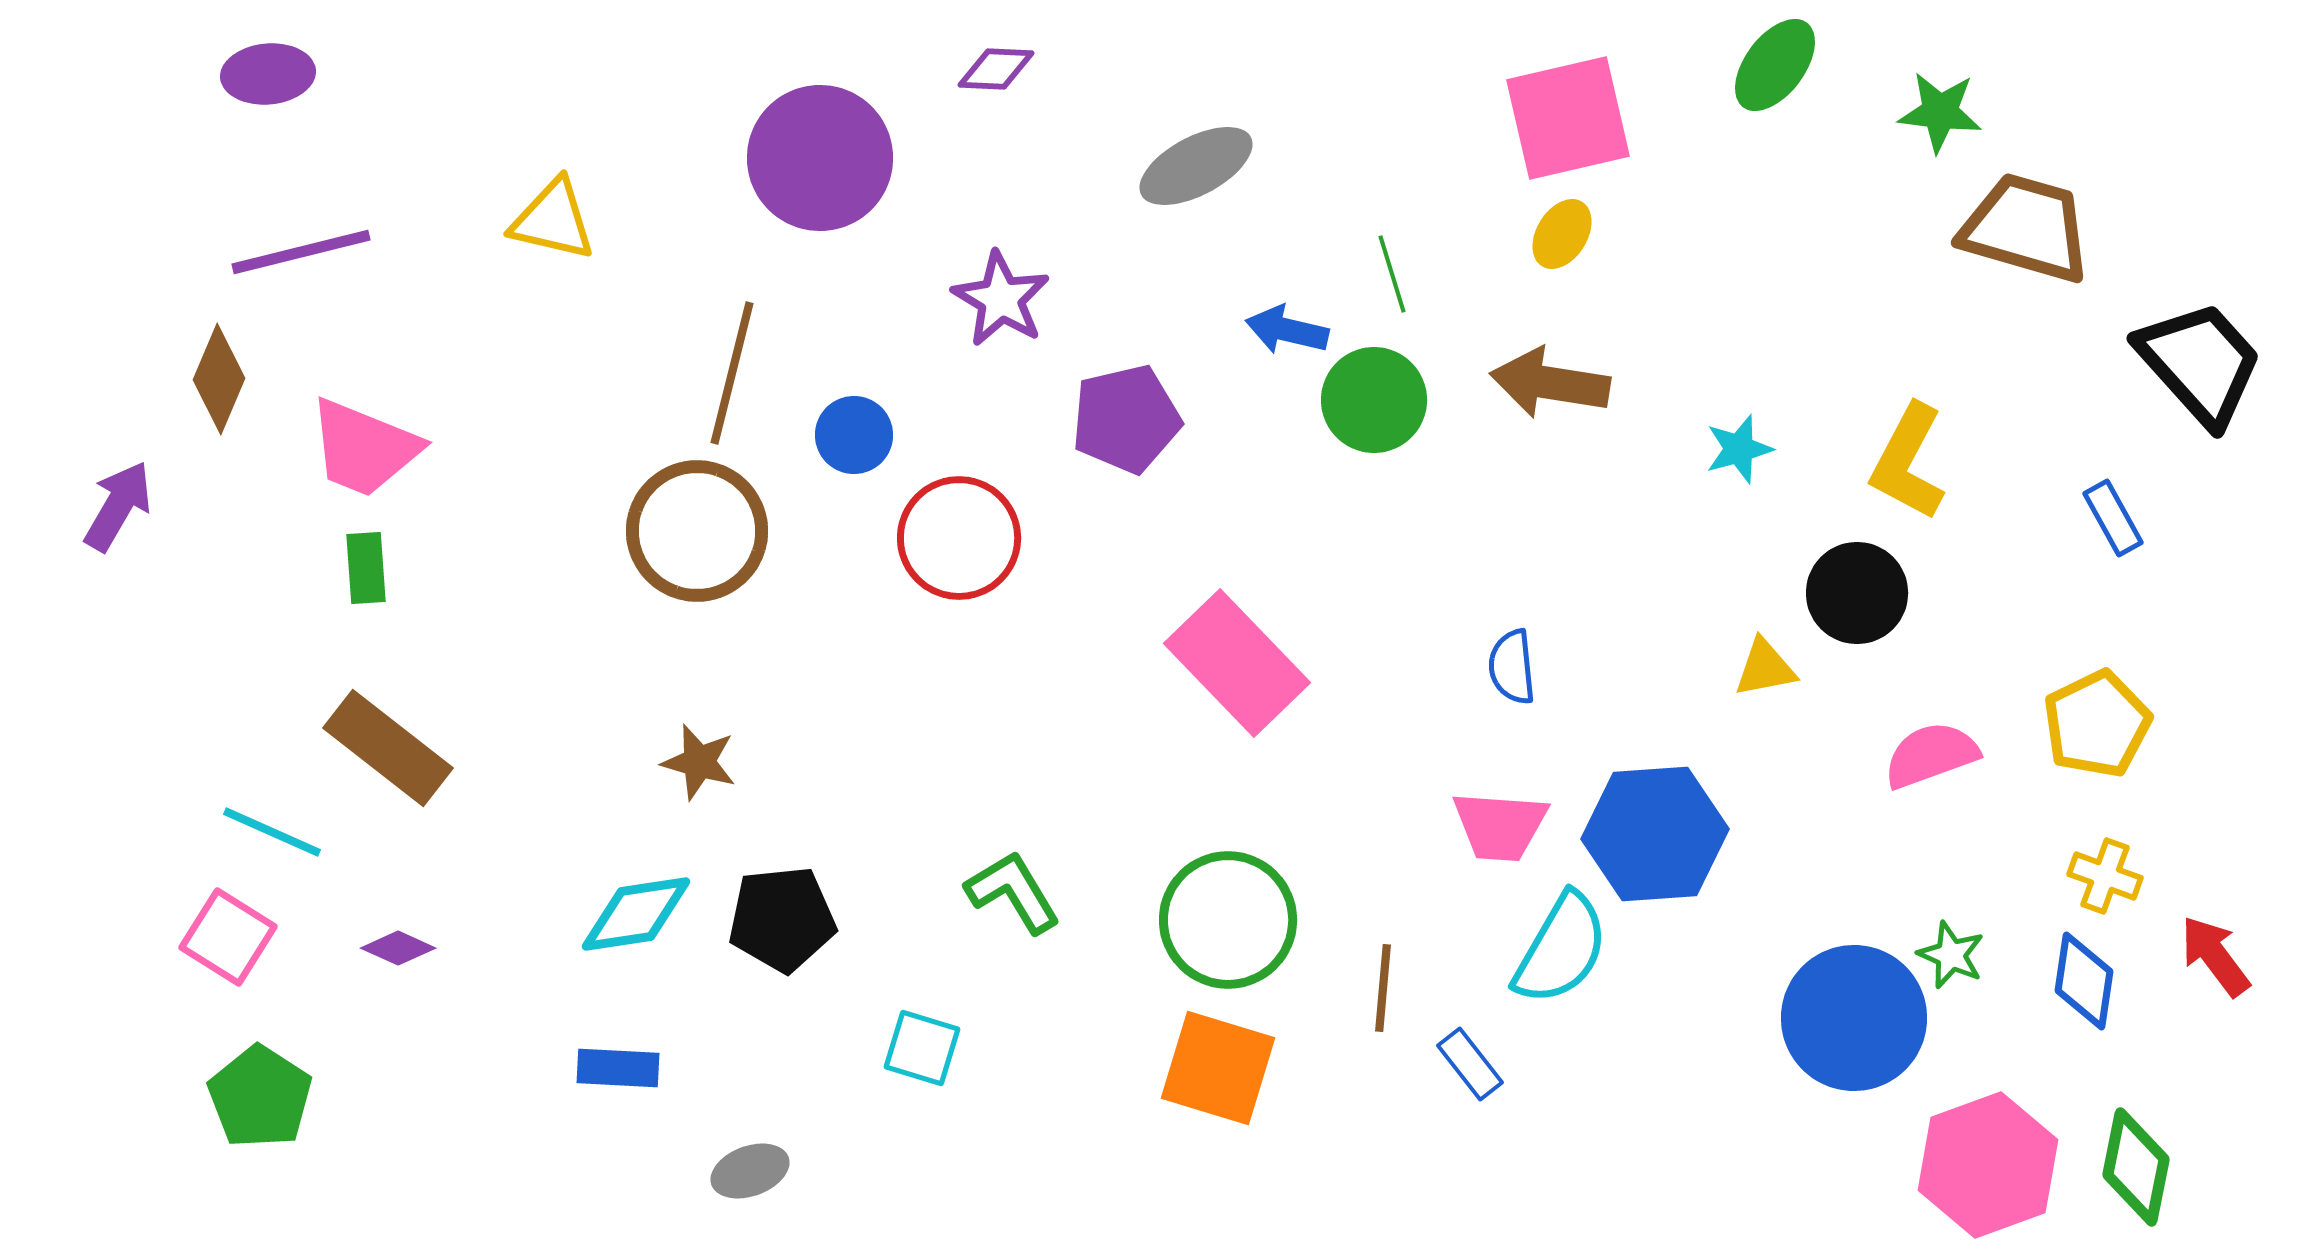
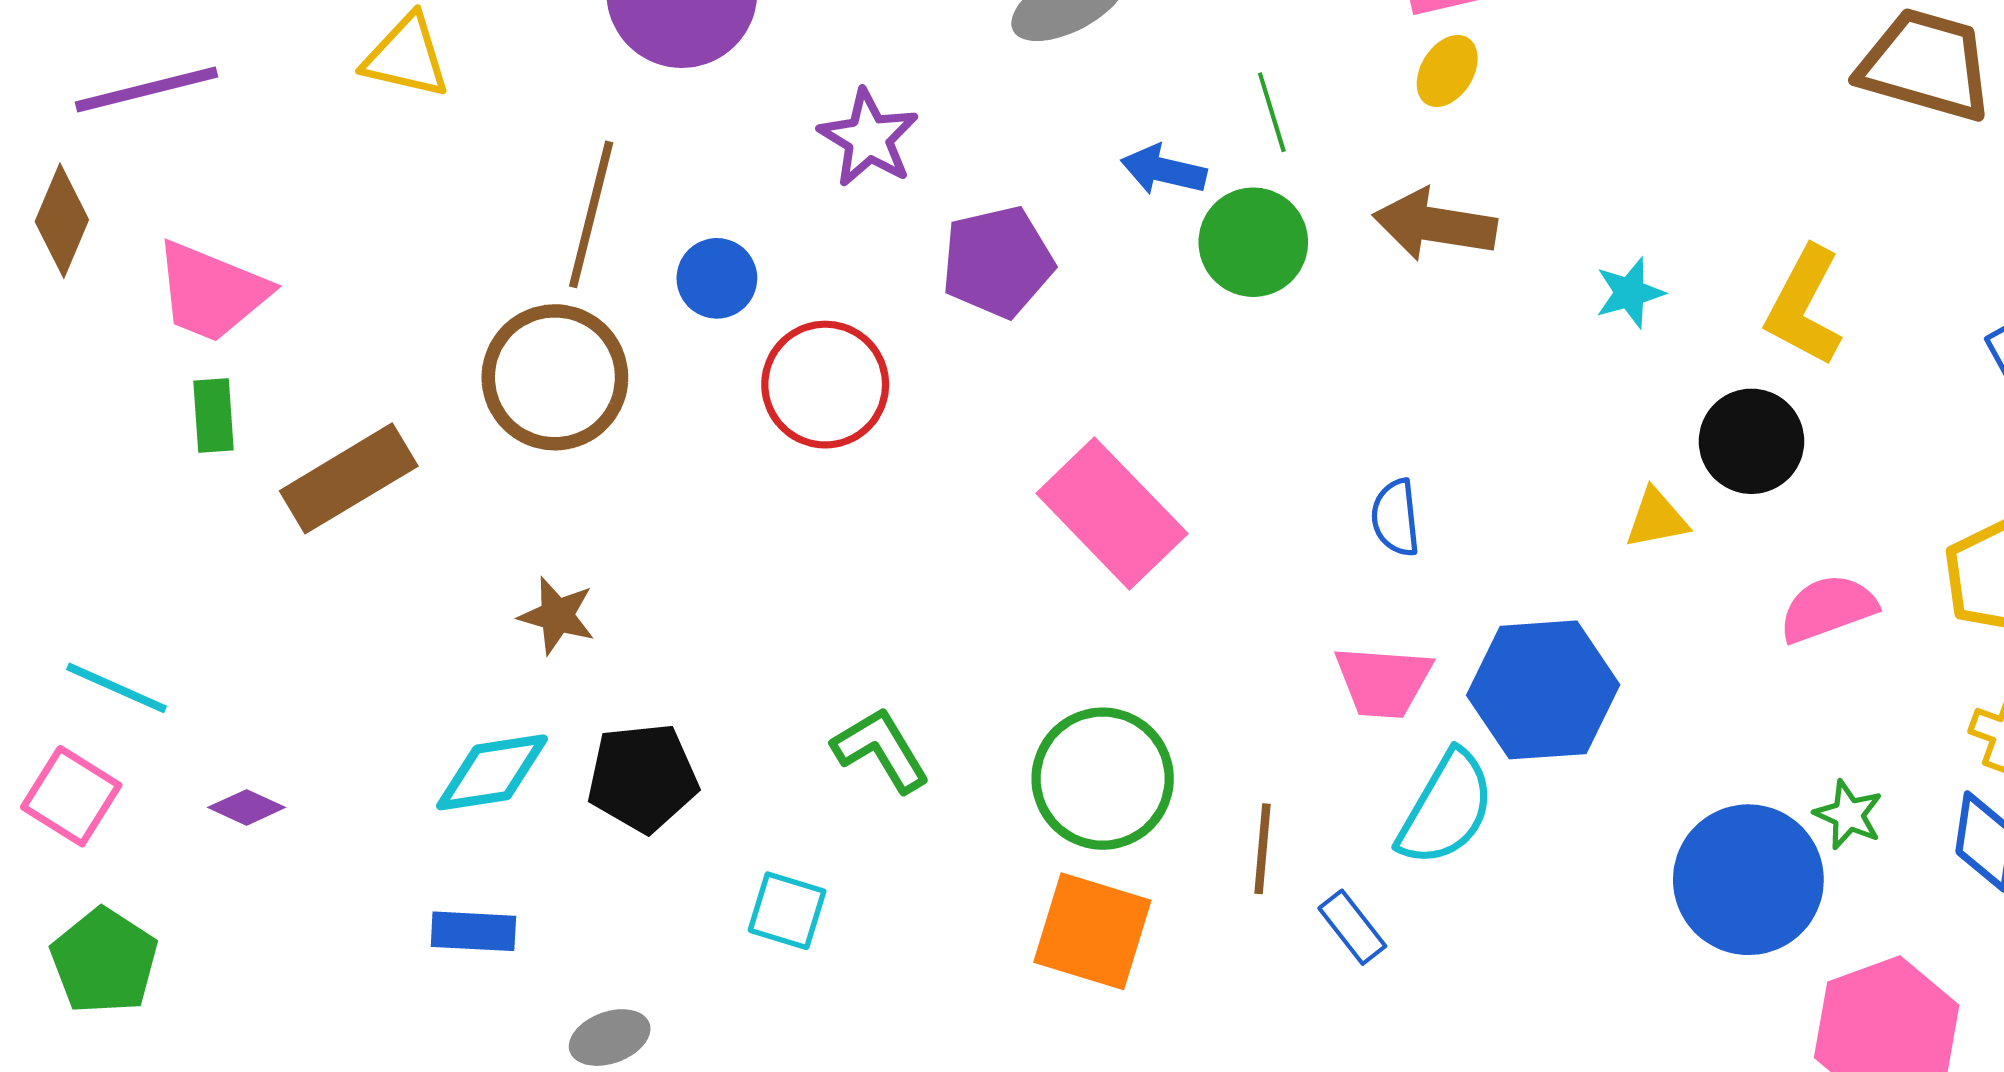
brown rectangle: (388, 748) -> (349, 478), moved, turned -69

